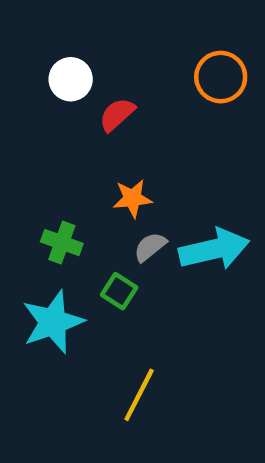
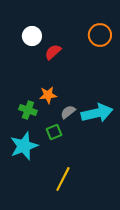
orange star: (132, 198) -> (48, 95), moved
green square: (119, 291) -> (54, 132), turned 35

